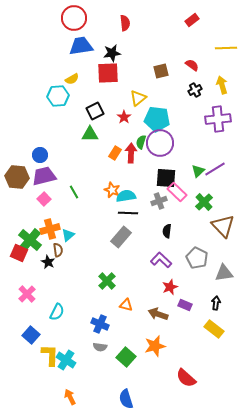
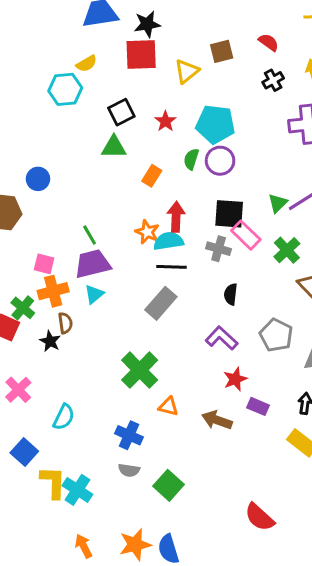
yellow triangle: (138, 98) -> (187, 71), moved
purple circle: (160, 143) -> (220, 161), size x0.7
red arrow: (131, 153) -> (176, 217), moved
purple trapezoid: (44, 176) -> (93, 264), moved
pink square: (44, 199) -> (44, 264), moved, turned -32
gray cross: (159, 201) -> (219, 249), turned 35
cyan triangle: (68, 235) -> (94, 294), moved
green cross: (30, 240) -> (23, 308), size x0.7
green cross: (107, 281) -> (140, 370), size x1.4
orange star: (155, 346) -> (135, 545), moved

